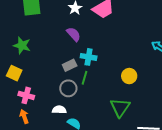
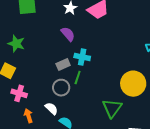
yellow circle: (129, 76) -> (133, 84), moved, size x1.6
white semicircle: (59, 110) -> (51, 109), turned 40
orange arrow: (24, 116) -> (28, 116), moved

